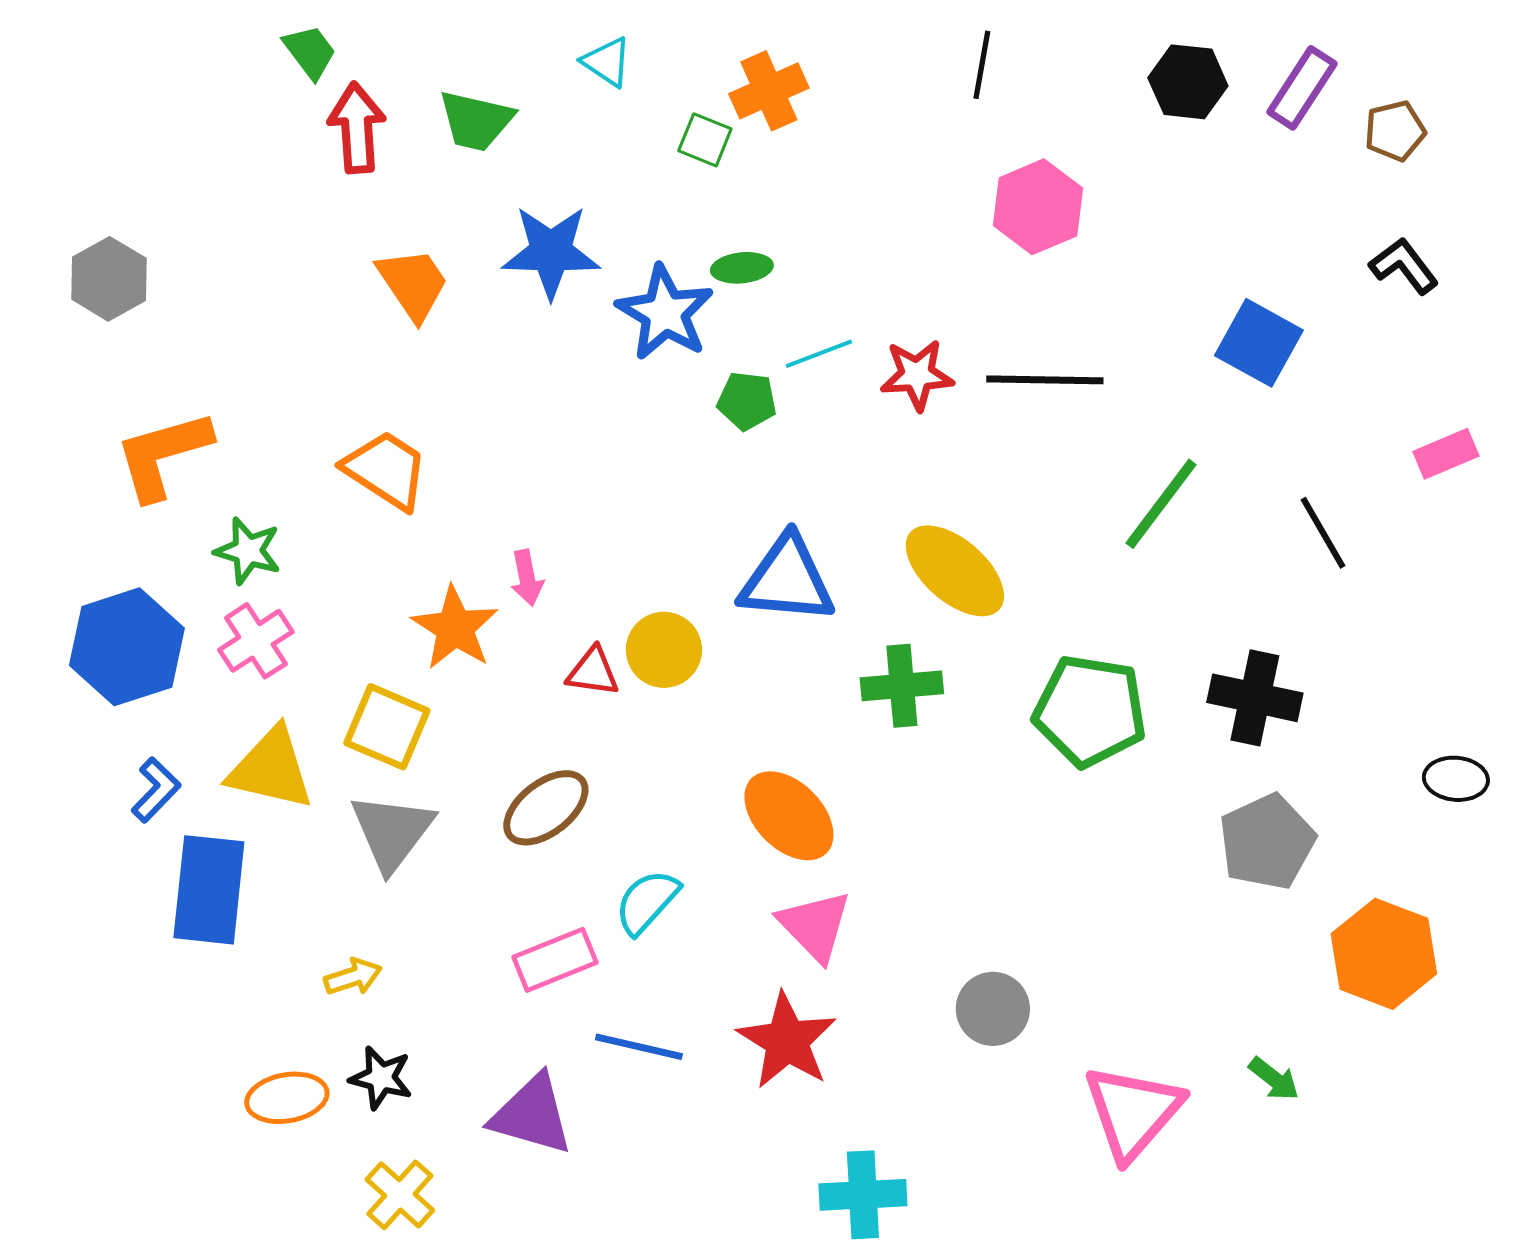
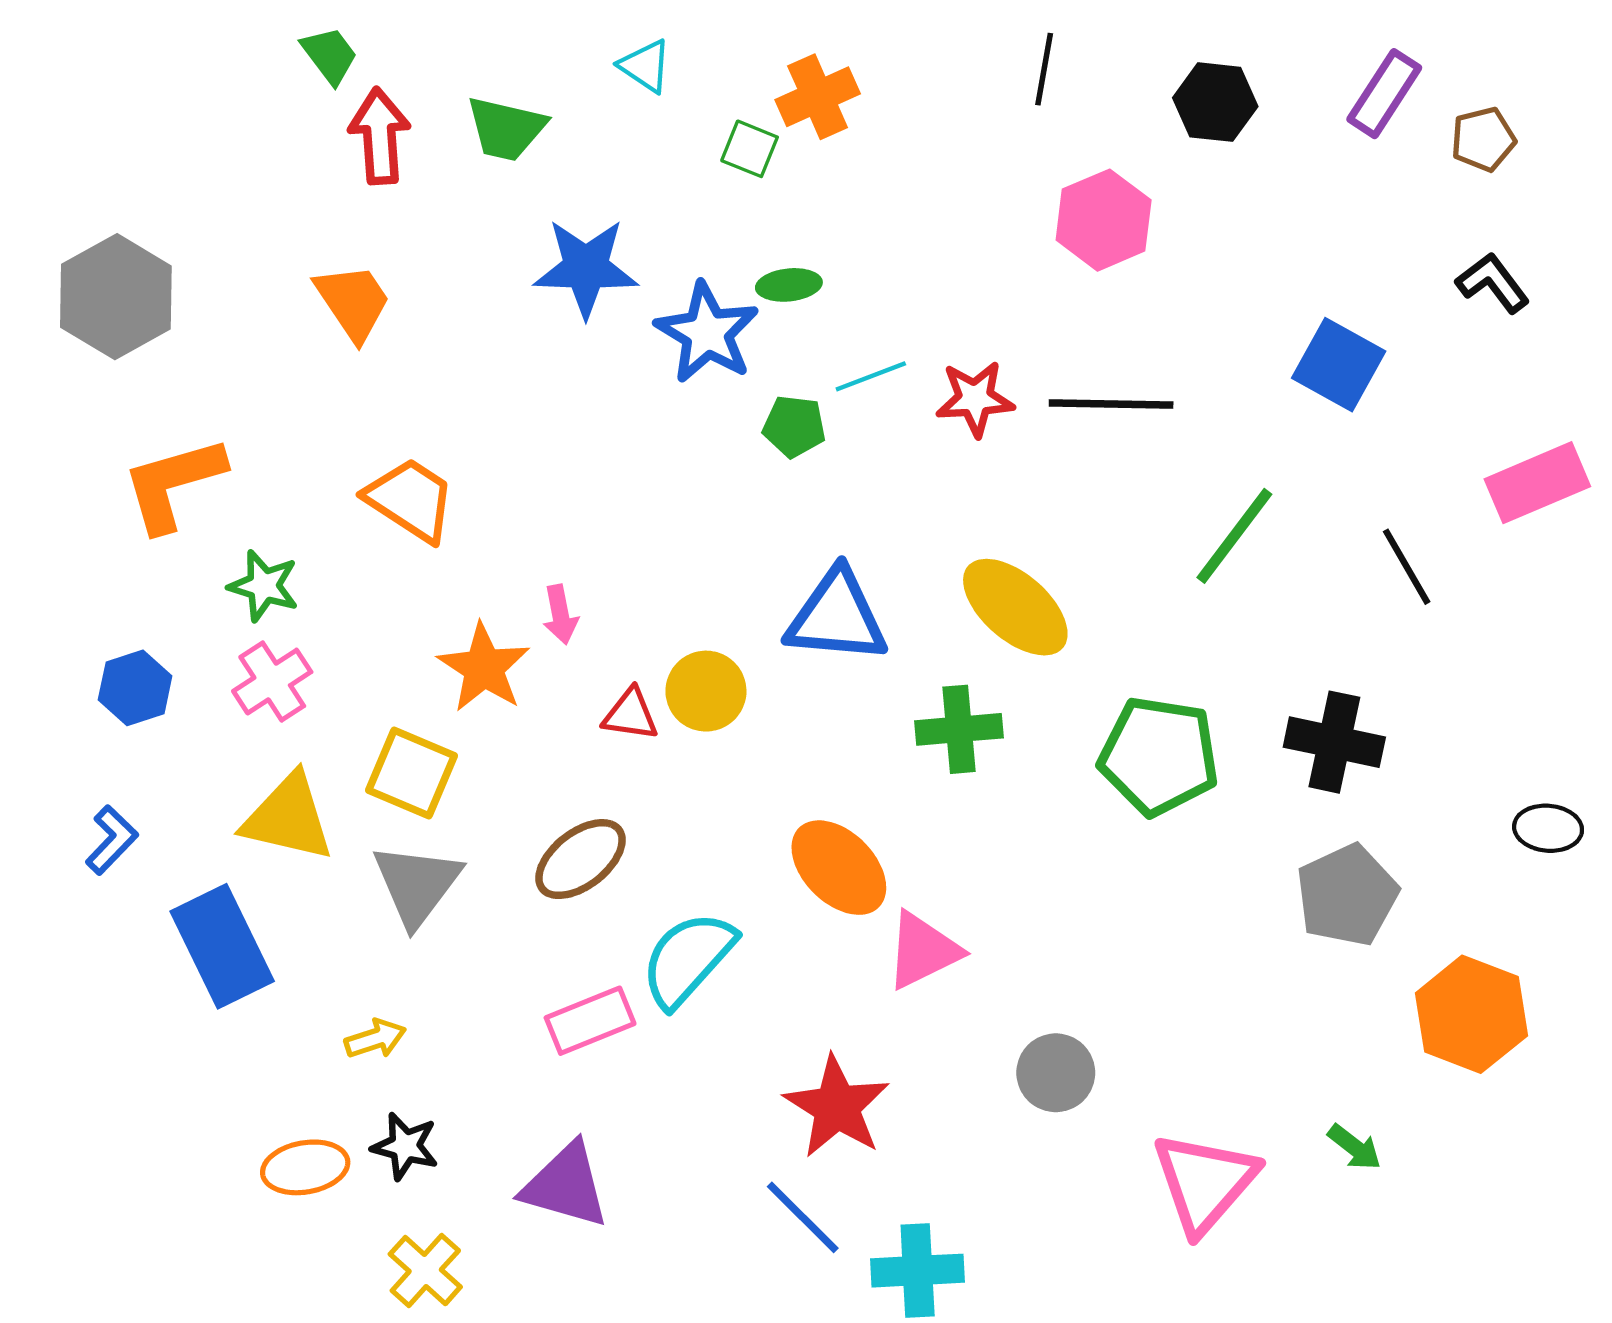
black hexagon: (1188, 82) -> (1215, 102), moved
gray hexagon: (109, 279) -> (116, 297), size x1.4
orange trapezoid: (413, 284) -> (353, 302), moved
pink rectangle: (1446, 454) -> (1537, 483), size x1.5
blue hexagon: (127, 647) -> (135, 688), size x0.6
blue L-shape: (156, 790) -> (112, 840), moved
blue rectangle: (209, 890) -> (222, 946), turned -32
cyan semicircle: (647, 902) -> (688, 959), size x1.4
pink triangle: (815, 926) -> (923, 950), moved, turned 48
blue line: (639, 1047) -> (803, 1217), moved, turned 32

